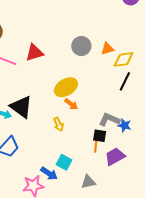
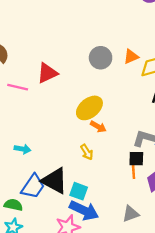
black triangle: (21, 107) -> (55, 181), moved
cyan square: (64, 162) -> (79, 191), moved
blue arrow: (49, 173) -> (84, 210), size x1.4

